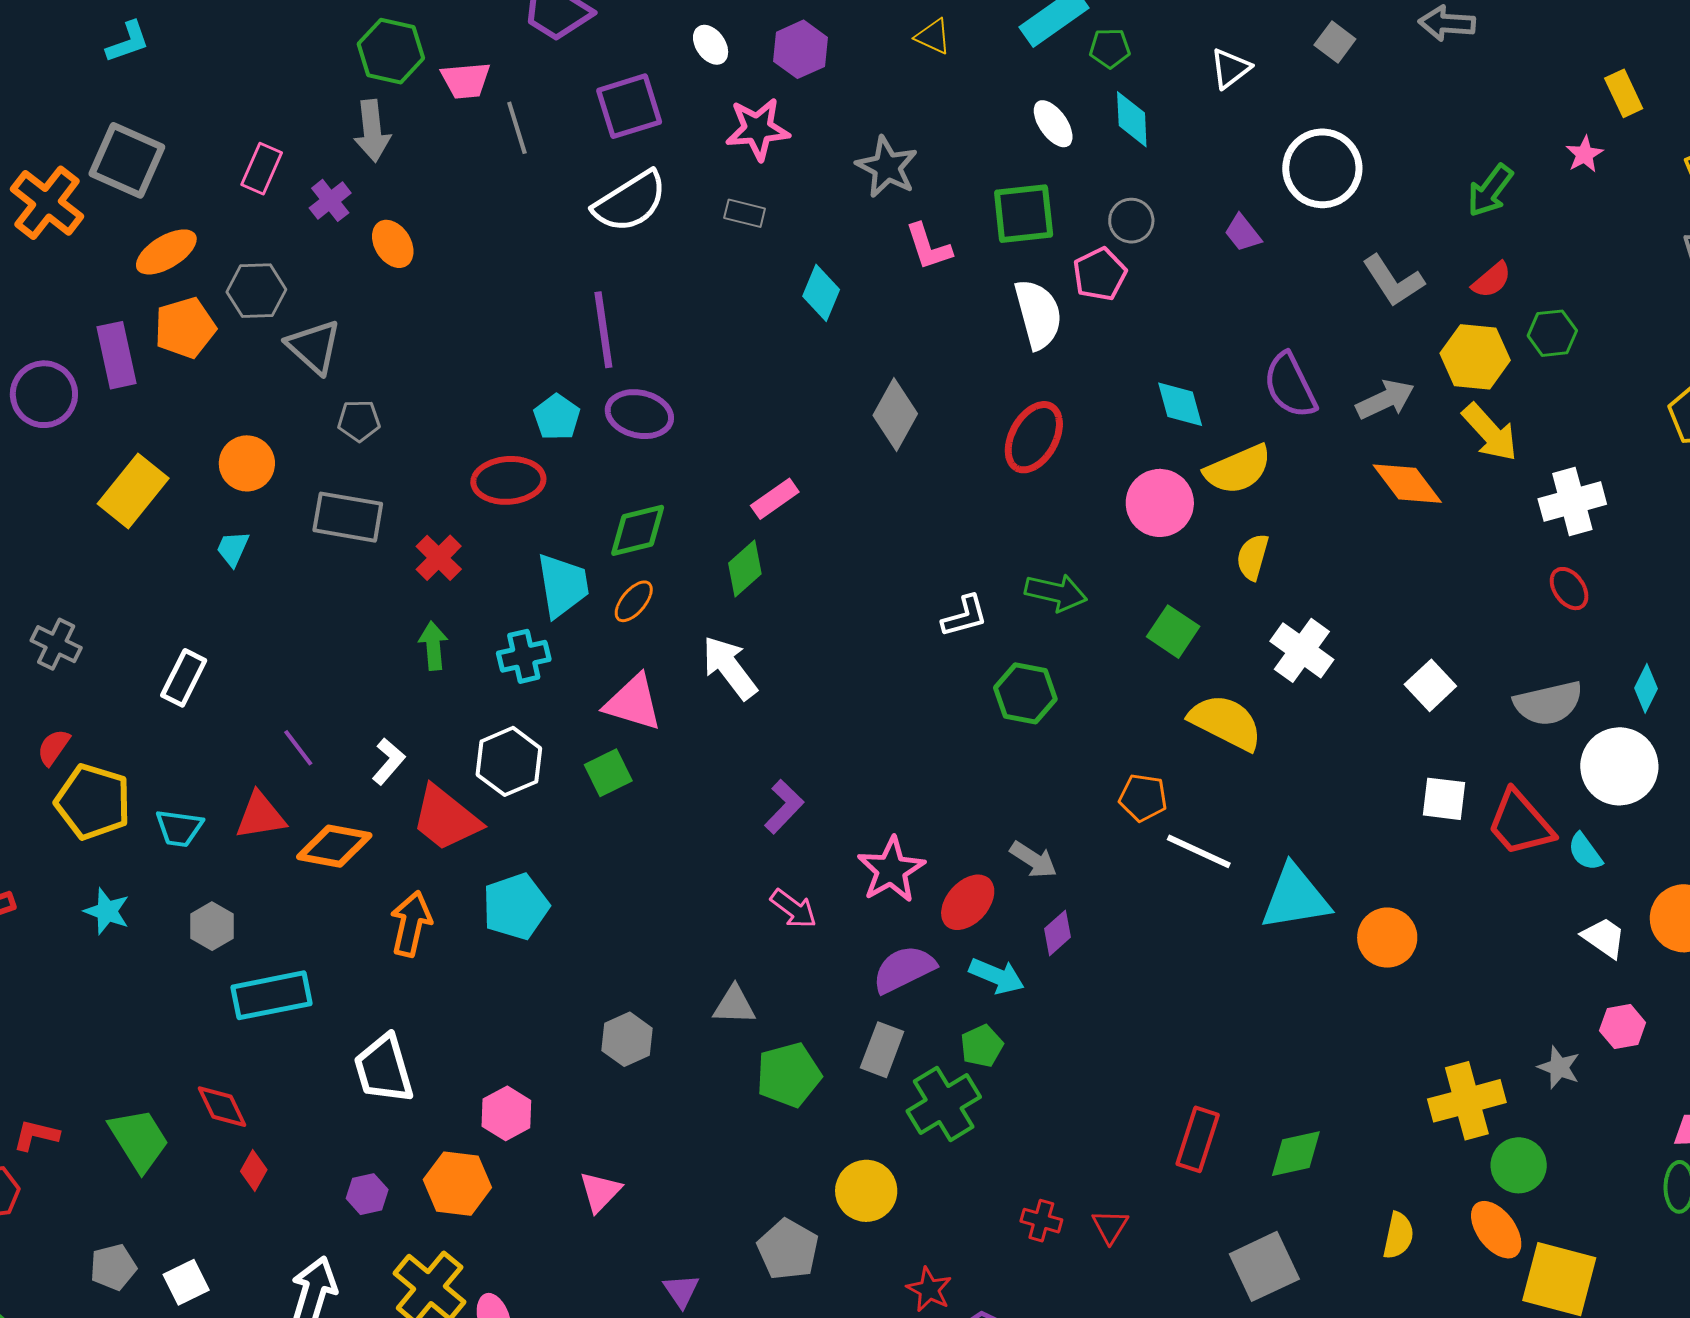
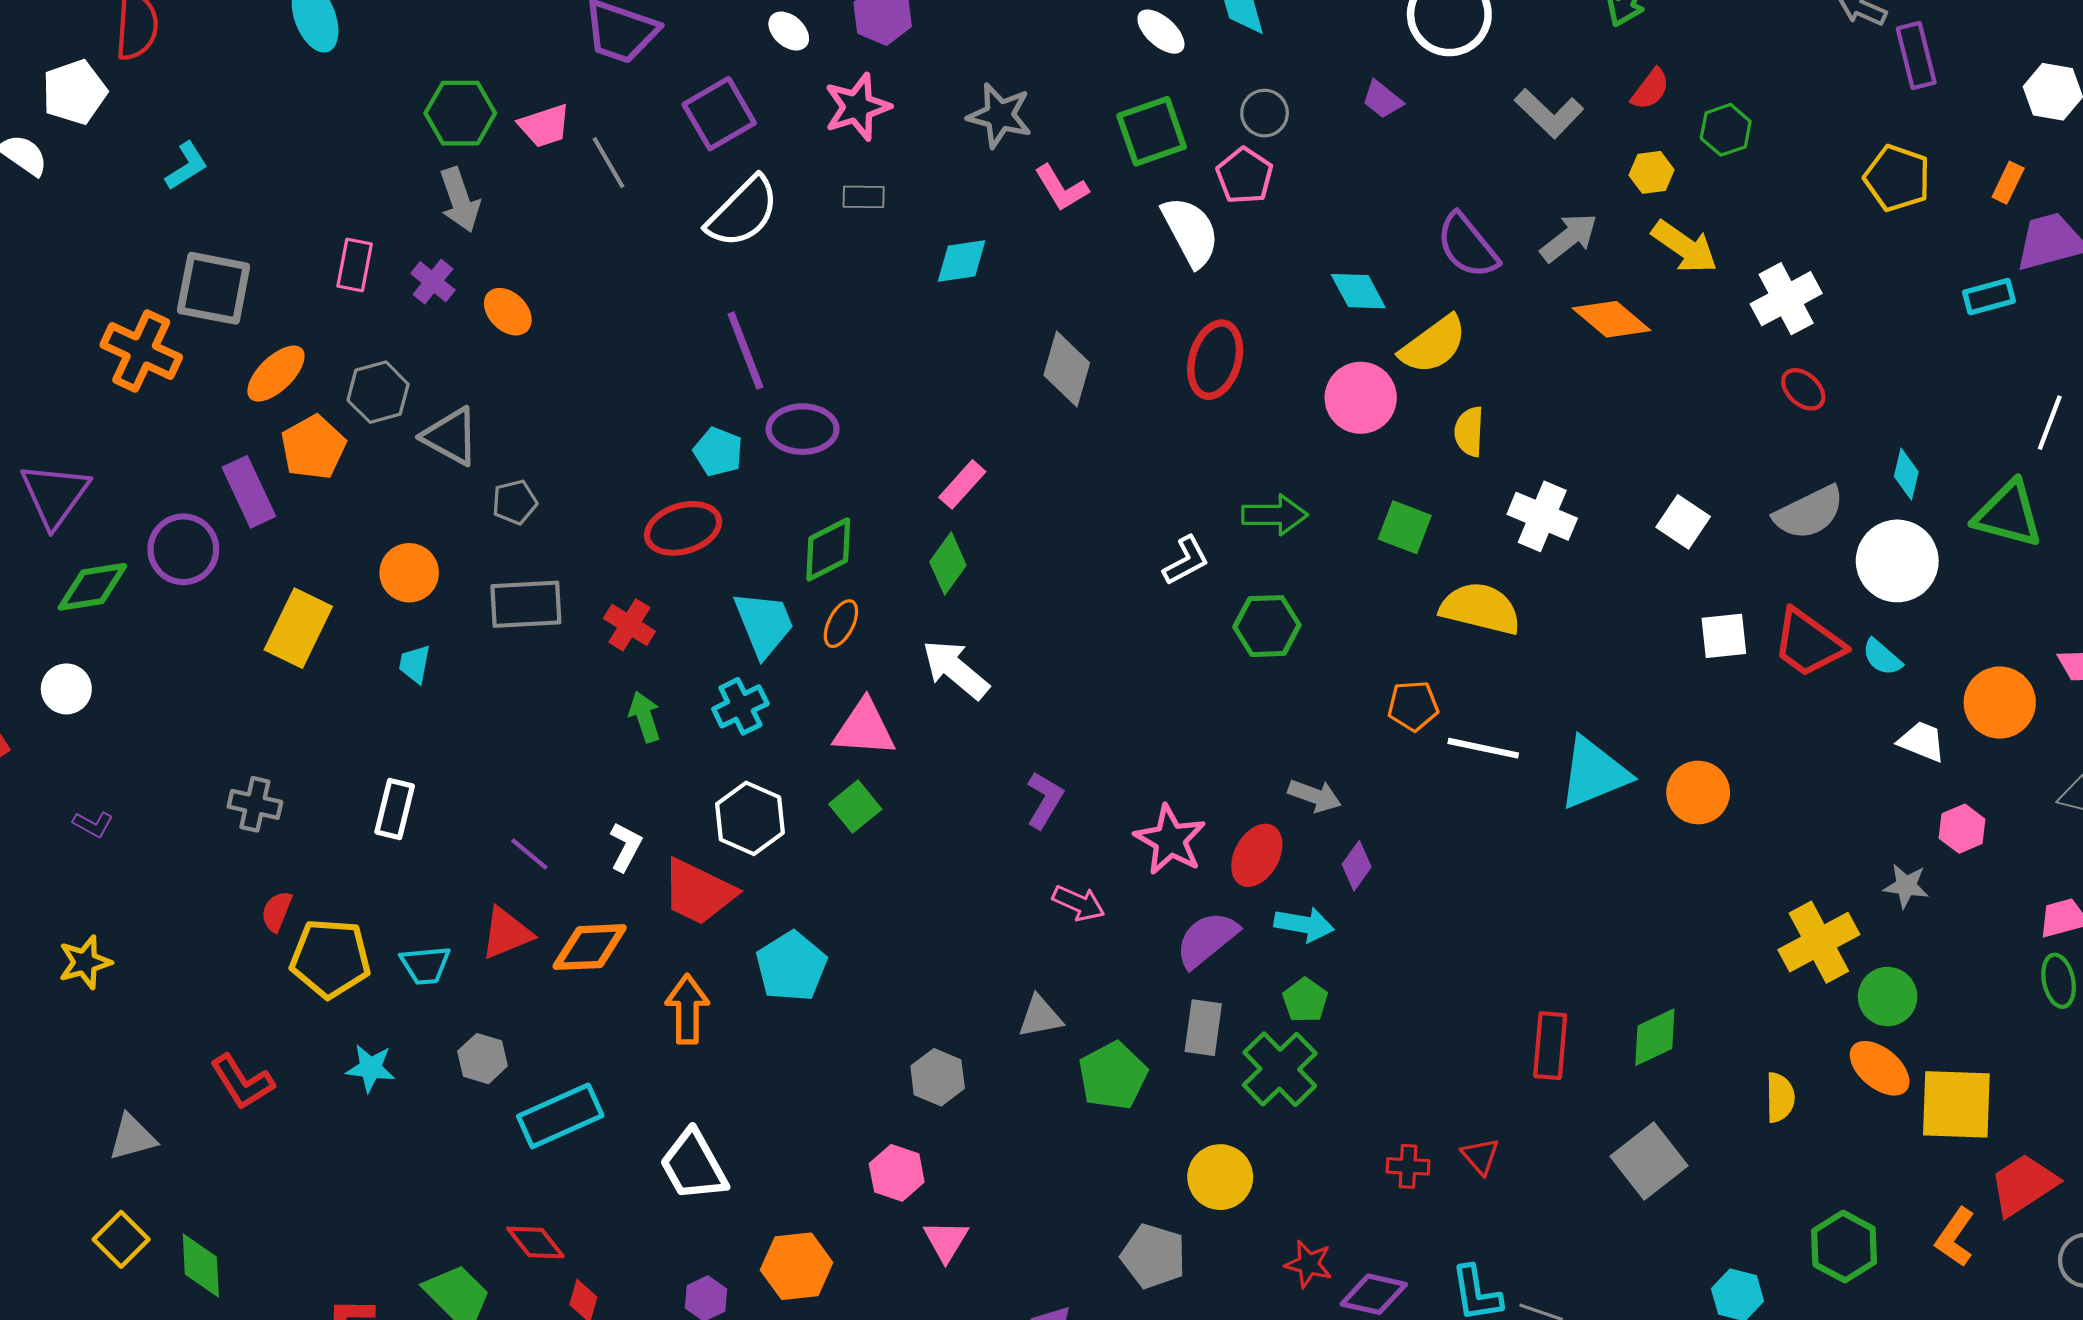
cyan diamond: (821, 293) -> (962, 261), turned 72
yellow hexagon: (1475, 357) -> (1652, 172), size x0.6
pink hexagon: (506, 1113) -> (897, 1173), moved

